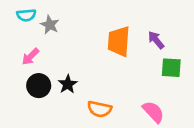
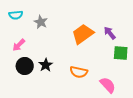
gray star: (50, 25) -> (41, 22), moved
orange trapezoid: (119, 41) -> (83, 34), turned 50
orange semicircle: (99, 109) -> (79, 72), moved

